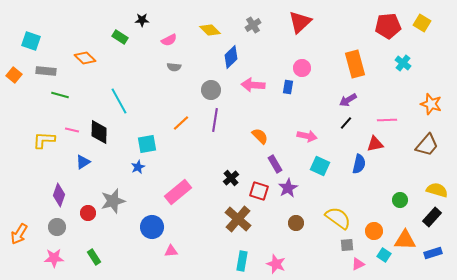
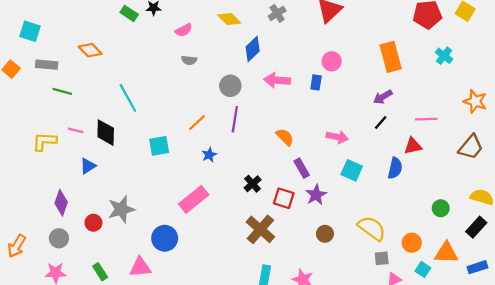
green rectangle: (120, 37) -> (129, 13), moved
blue star: (138, 167) -> (209, 155), moved
pink triangle: (171, 251) -> (140, 267), moved, size x1.5

